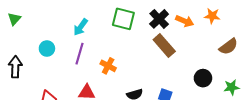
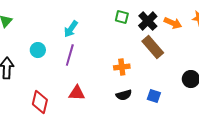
green square: (123, 19) -> (122, 17), moved, size x0.6
orange cross: (108, 66) -> (122, 67), moved, turned -35

